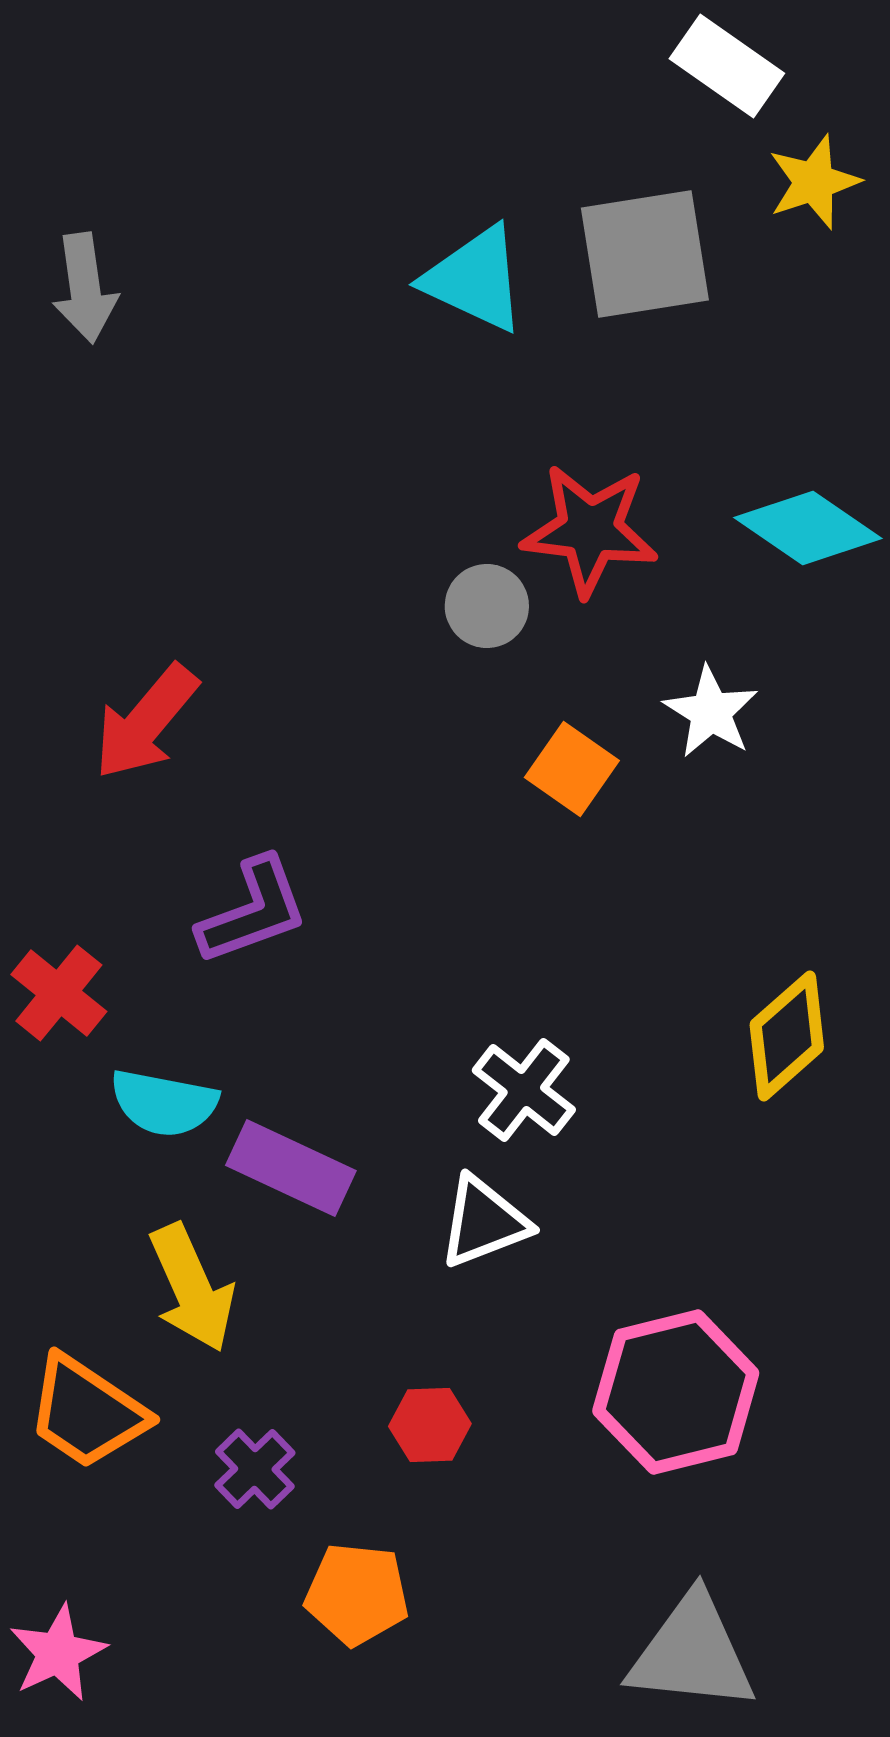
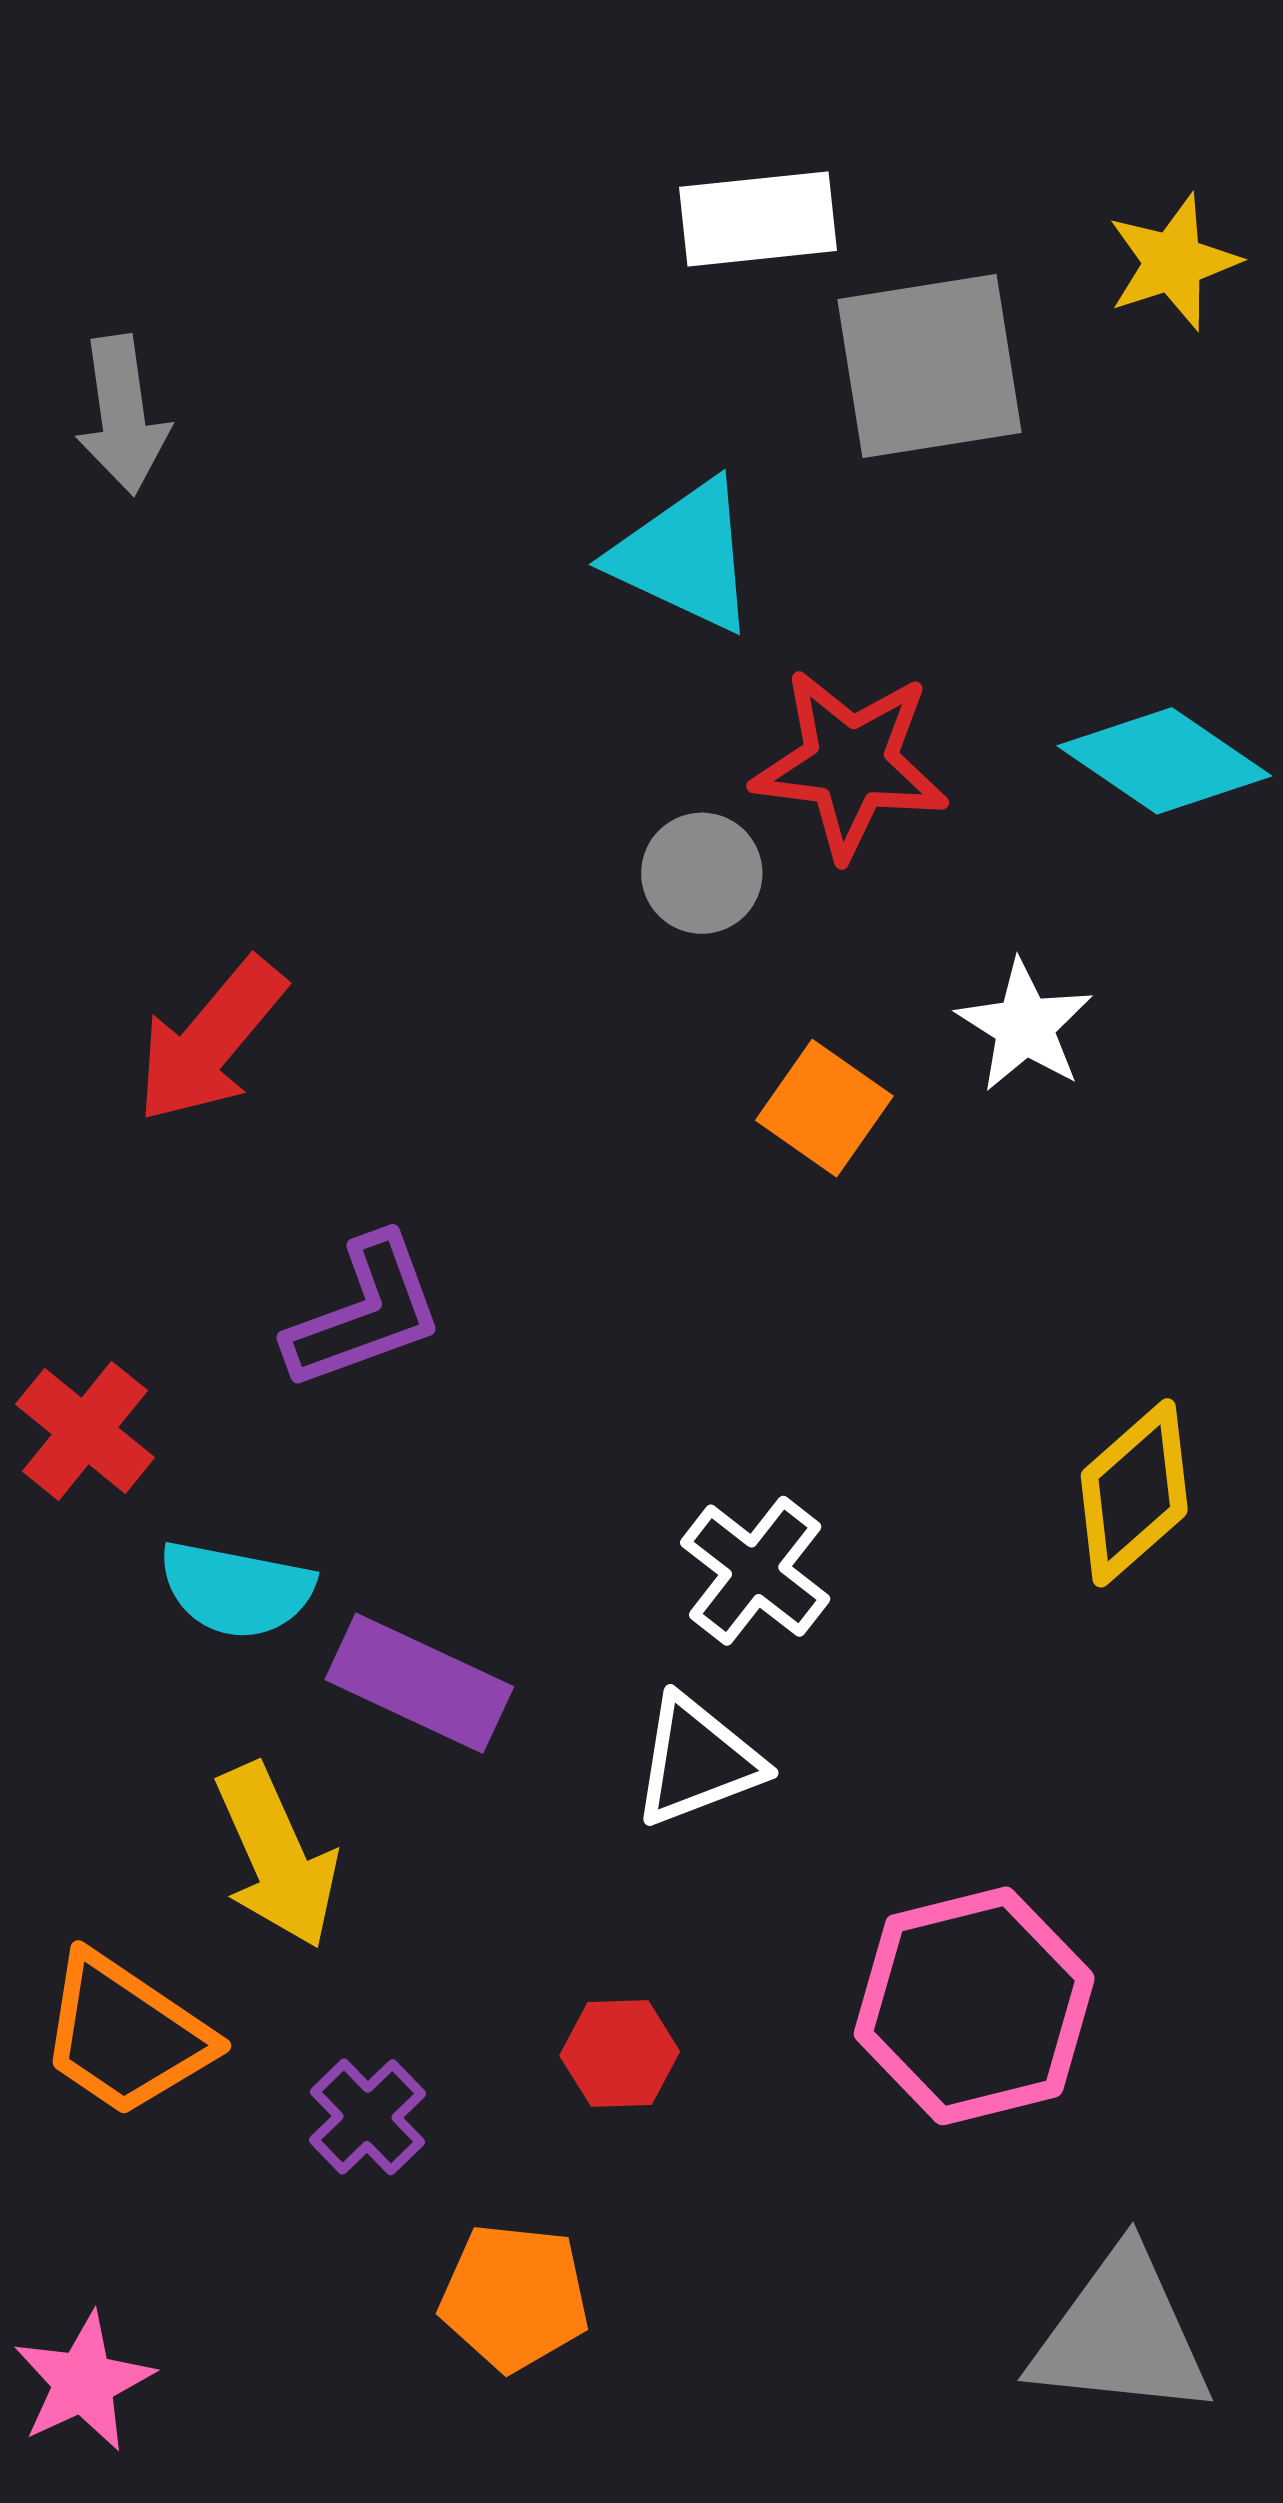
white rectangle: (727, 66) -> (758, 219), moved, turned -41
cyan triangle: (475, 279) -> (685, 556), moved
gray triangle: (692, 1653) -> (1121, 2334), moved

